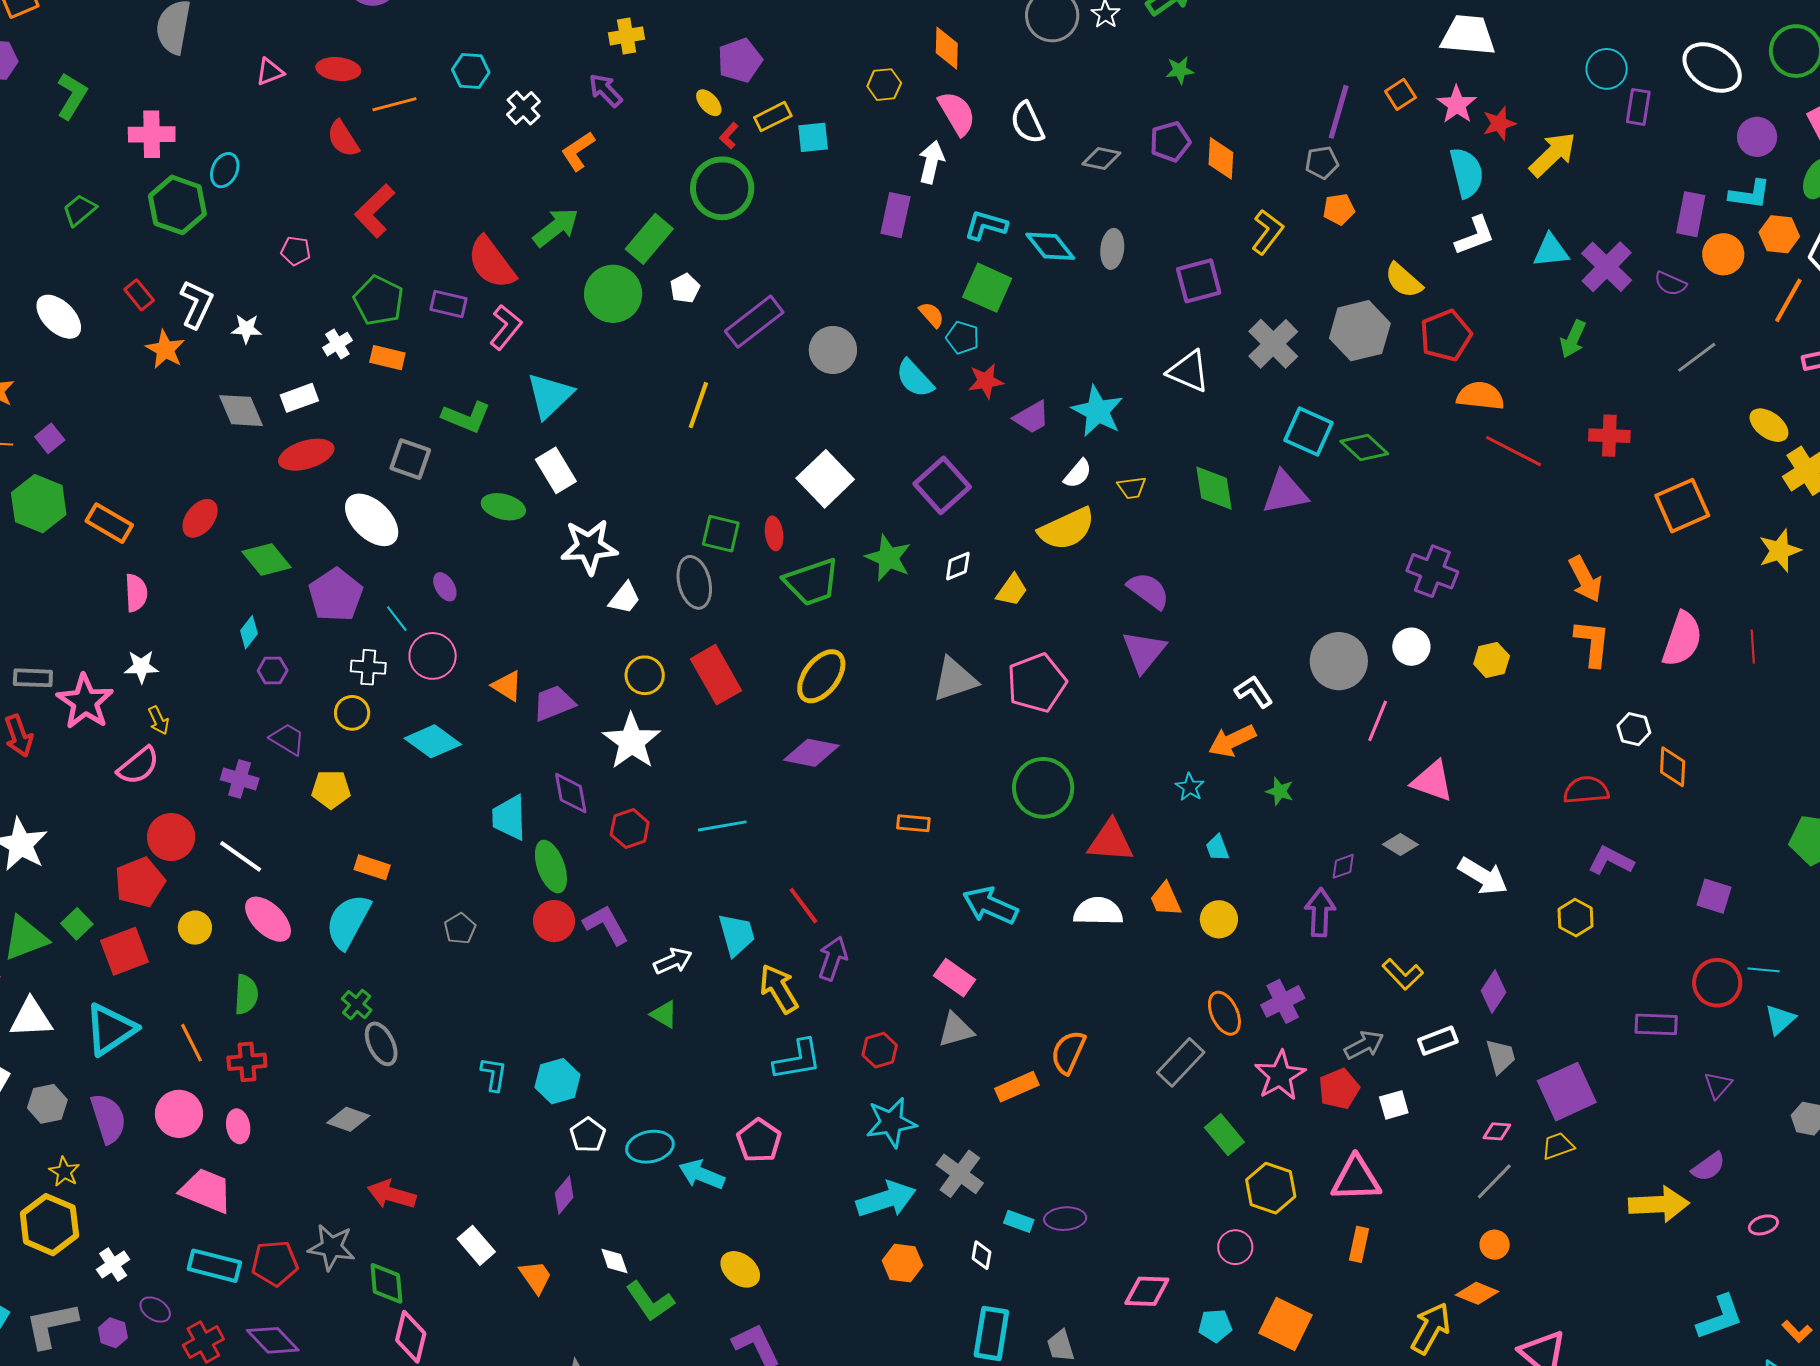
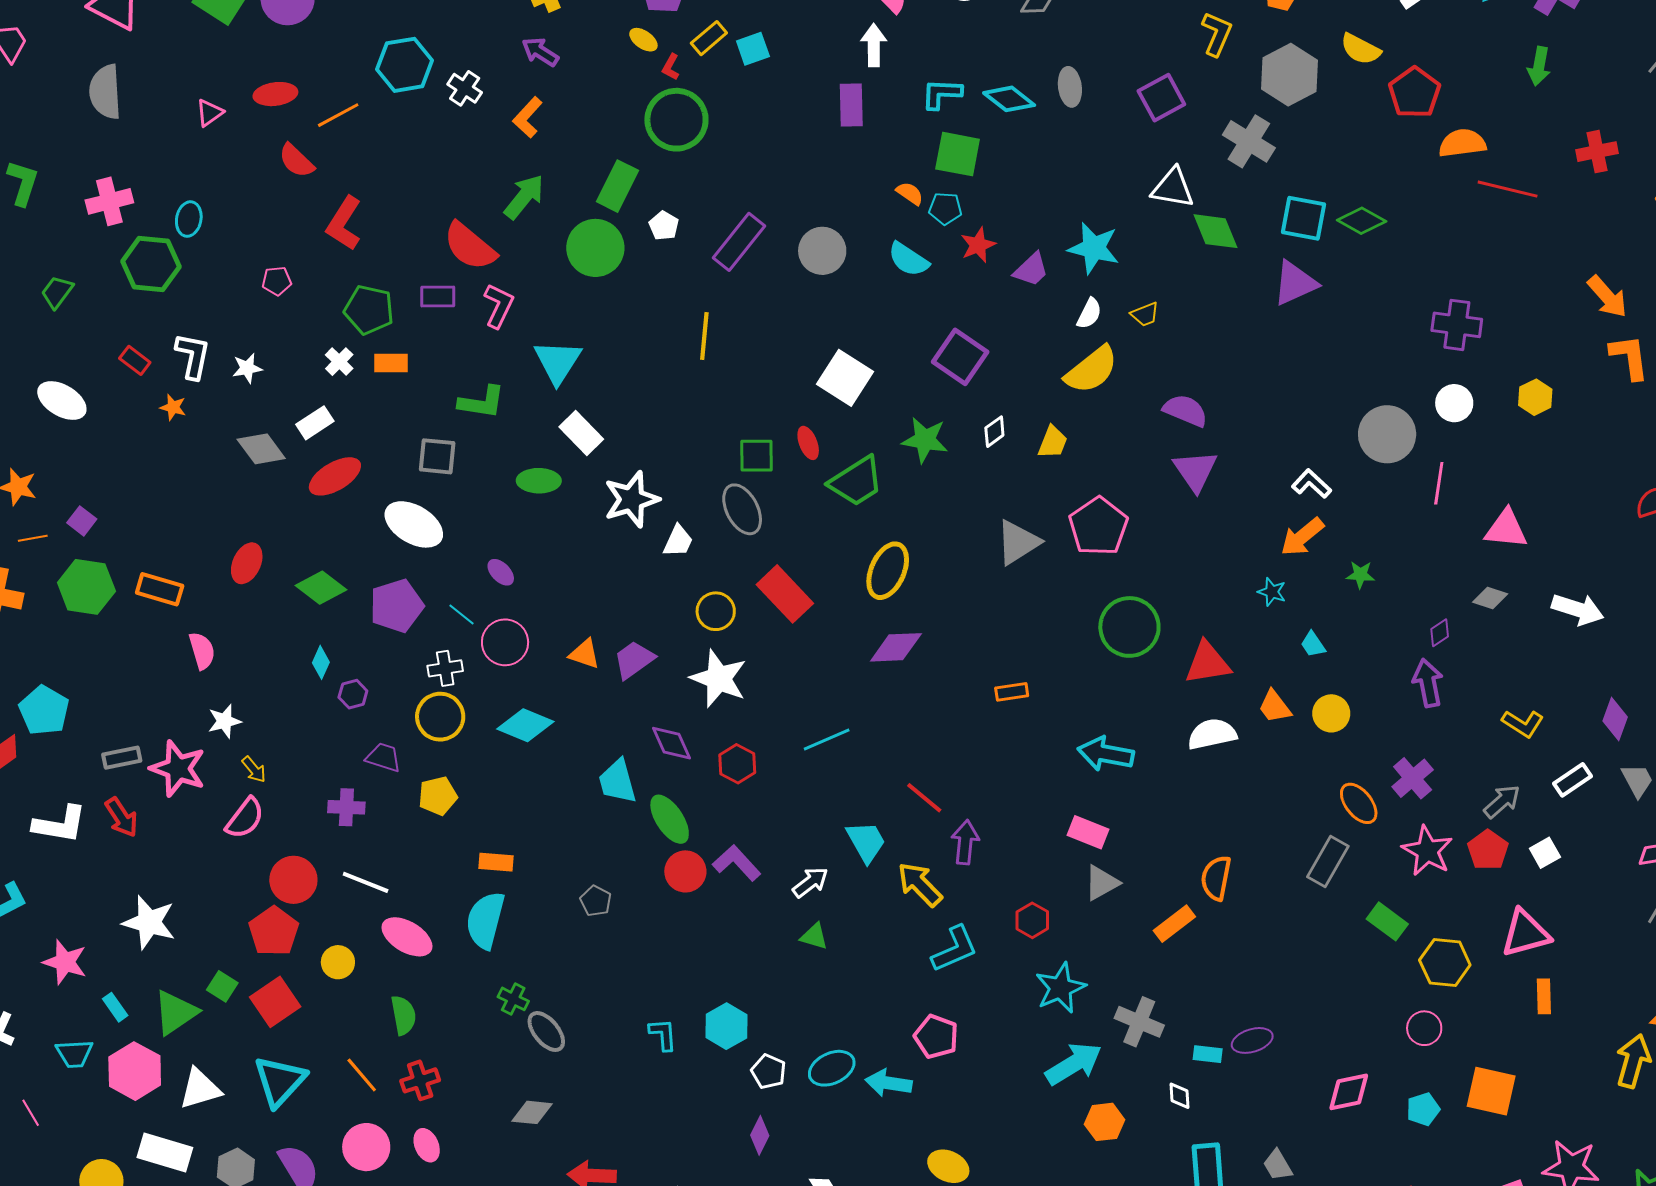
cyan hexagon: (471, 71) -> (405, 65), size x1.5
gray hexagon: (1360, 331) -> (1289, 75), moved
orange star: (165, 349) -> (173, 407), size x0.7
green diamond: (1214, 488) -> (1216, 231), moved
purple pentagon: (336, 595) -> (397, 606), turned 30
yellow circle: (352, 713) -> (440, 717), size x1.4

